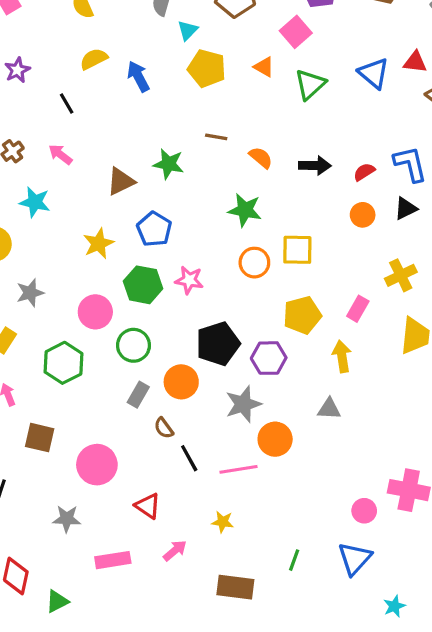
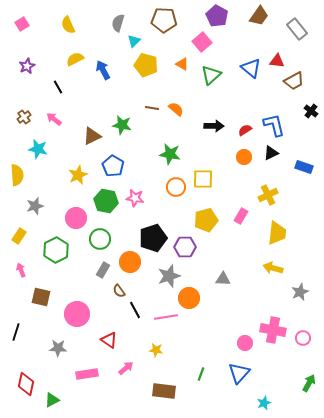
orange semicircle: (261, 158) -> (176, 109), moved
yellow arrow: (342, 356) -> (273, 268), moved, turned -66

